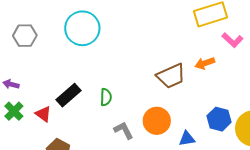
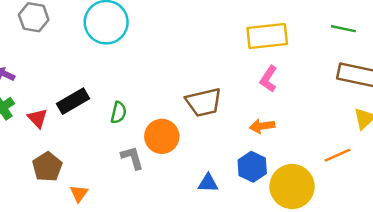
pink L-shape: (232, 40) -> (269, 79), moved, turned 70
orange arrow: (205, 63) -> (262, 126), moved
orange circle: (157, 121) -> (162, 136), moved

